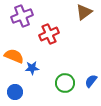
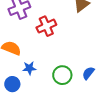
blue star: (32, 68) -> (29, 68), moved

